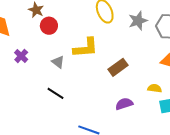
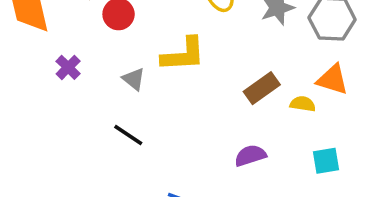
brown rectangle: (118, 67) -> (262, 88), moved
yellow semicircle: (155, 88) -> (303, 104), moved

